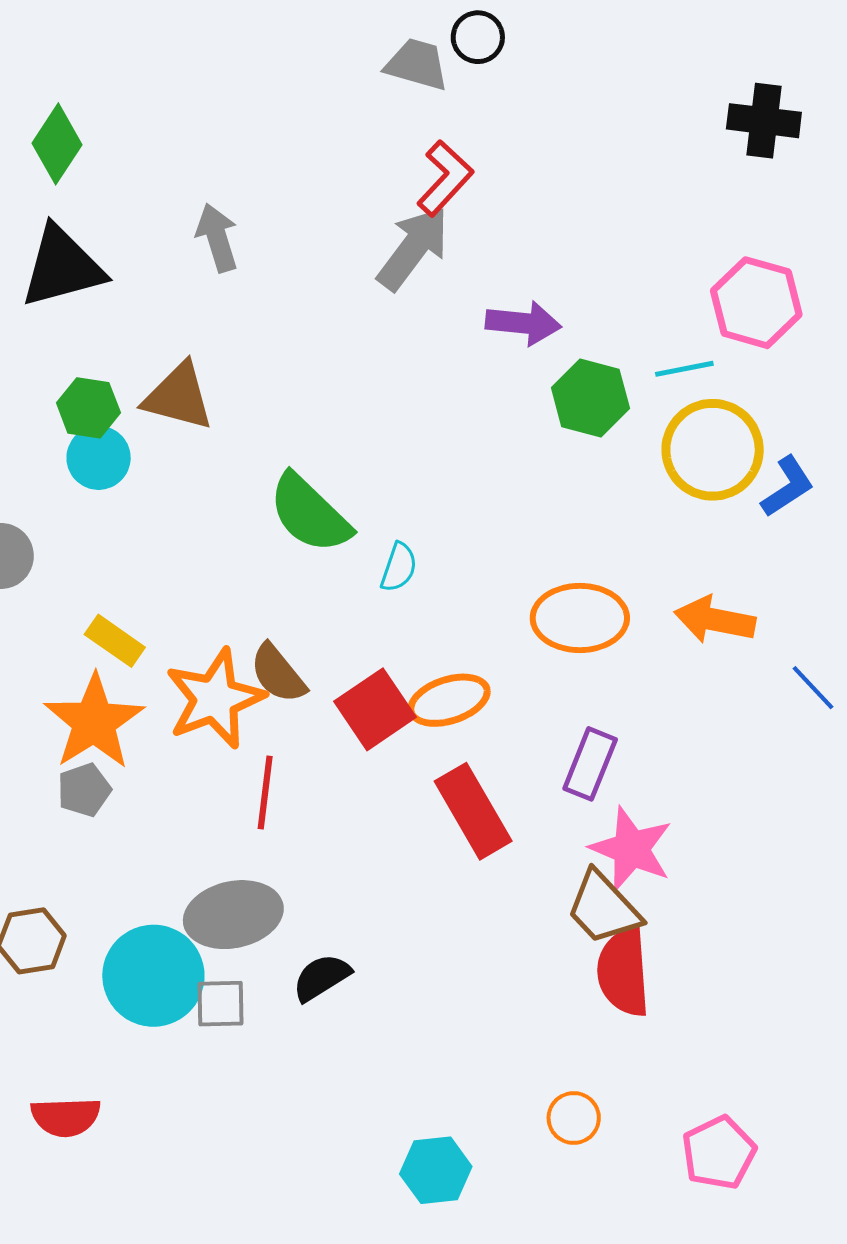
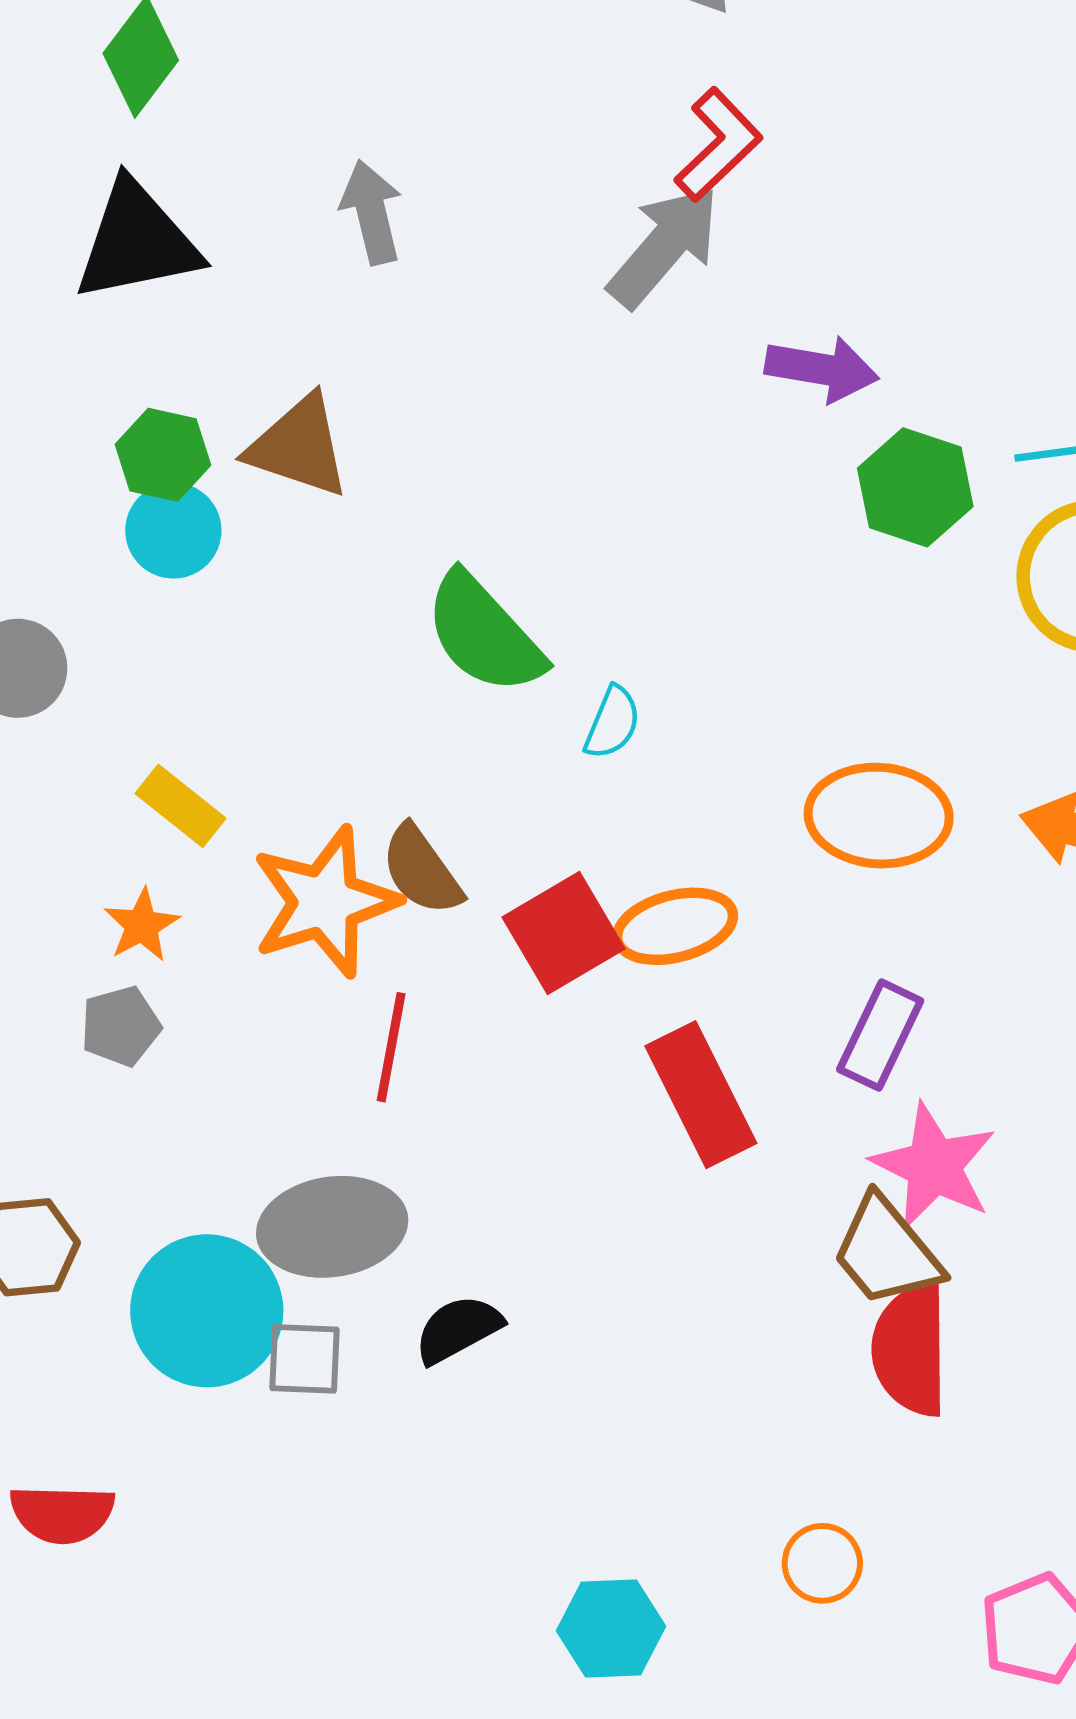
orange star: (94, 722) -> (142, 925), size x0.5

